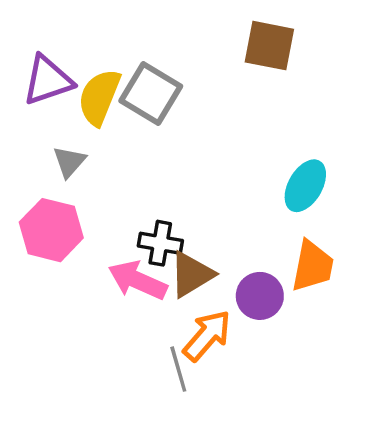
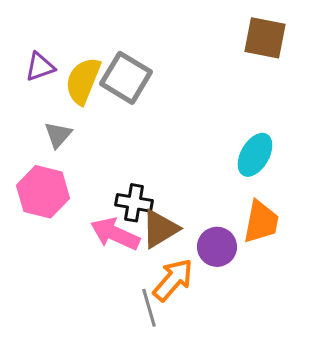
brown square: (269, 46) -> (265, 38), moved
purple triangle: (48, 80) -> (40, 67), size x0.7

